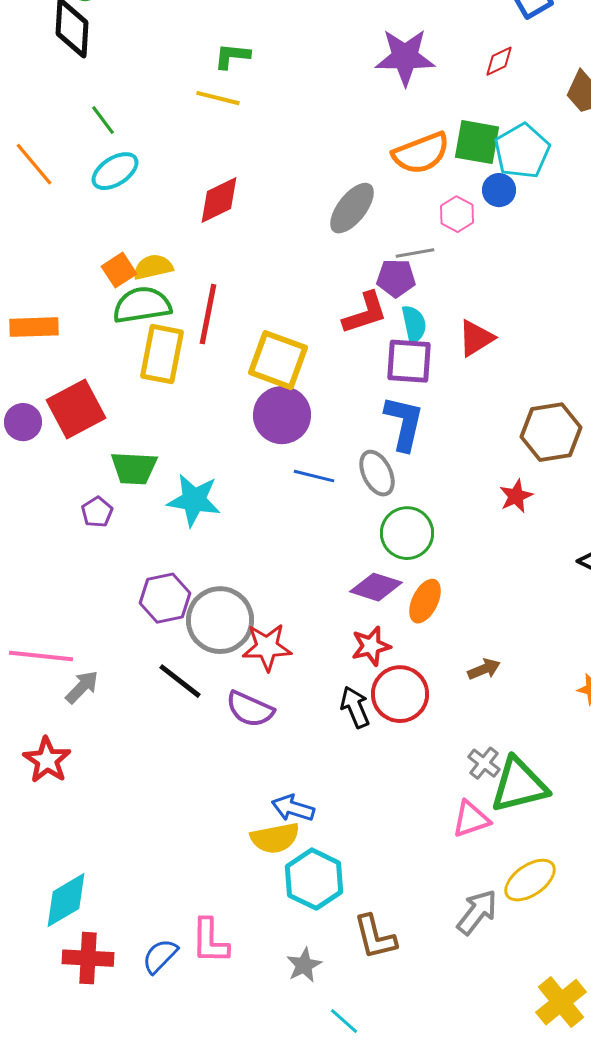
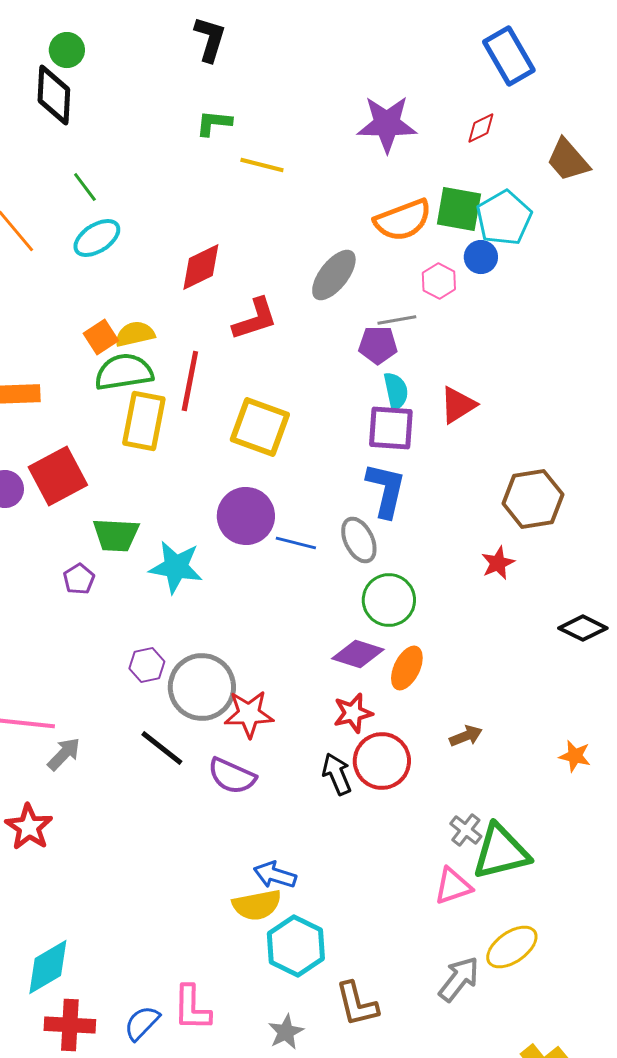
yellow line: (218, 98) -> (262, 165), moved
red L-shape: (365, 313) -> (255, 319), moved
purple circle: (282, 415) -> (246, 516), moved
purple hexagon: (165, 598) -> (147, 665), size x0.7

